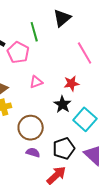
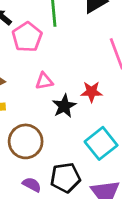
black star: (62, 104) -> (64, 106), moved
purple semicircle: (33, 153) -> (32, 185), moved

